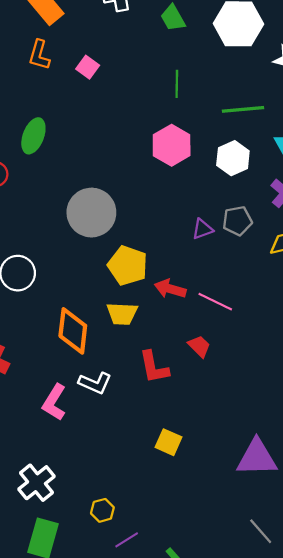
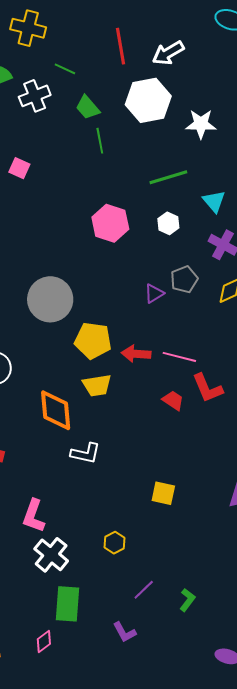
green line: (177, 84) -> (100, 141), moved
white hexagon: (233, 158) -> (168, 223), size x0.7
red L-shape: (154, 367) -> (207, 388), moved
pink L-shape: (54, 402) -> (34, 516), moved
yellow hexagon: (102, 510) -> (114, 543), moved

